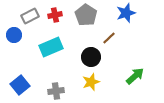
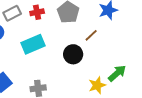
yellow star: (91, 82) -> (97, 85), moved

